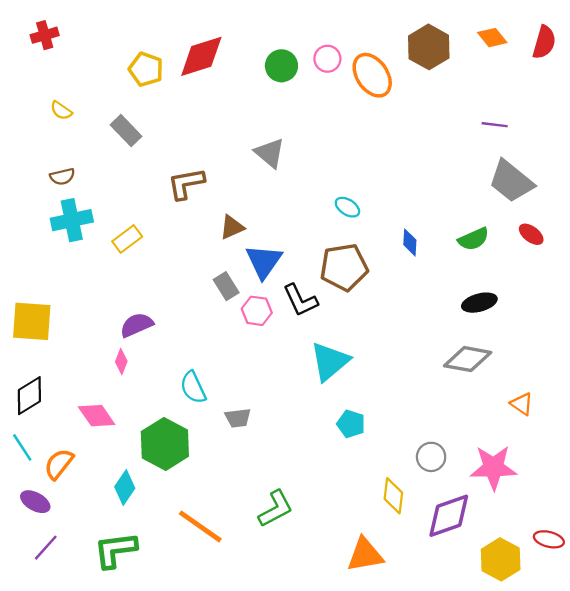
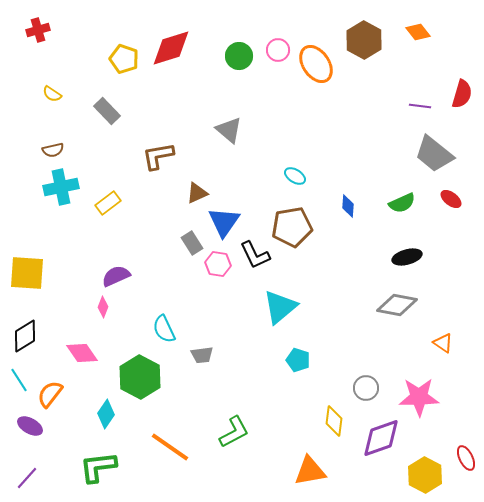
red semicircle: (544, 42) -> (462, 94), moved
red ellipse: (549, 539) -> (466, 458), turned 50
purple line: (46, 548) -> (27, 478), moved

